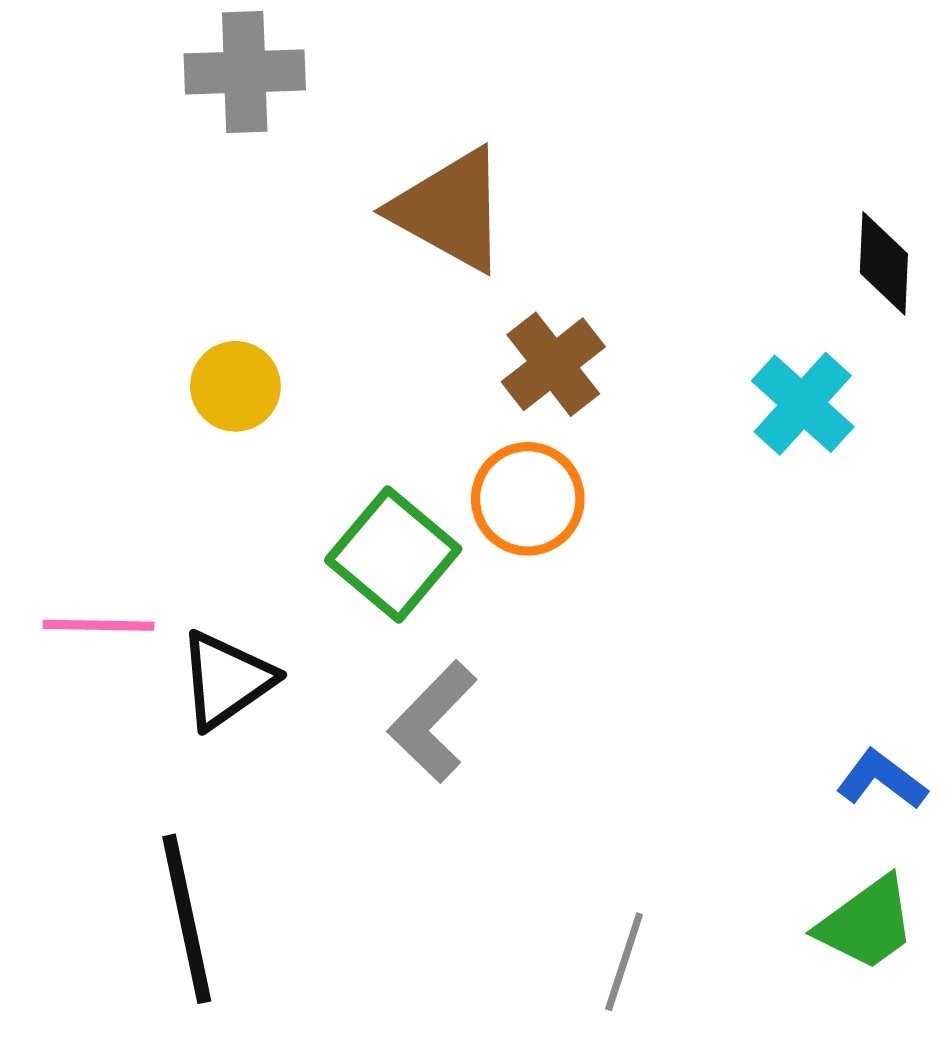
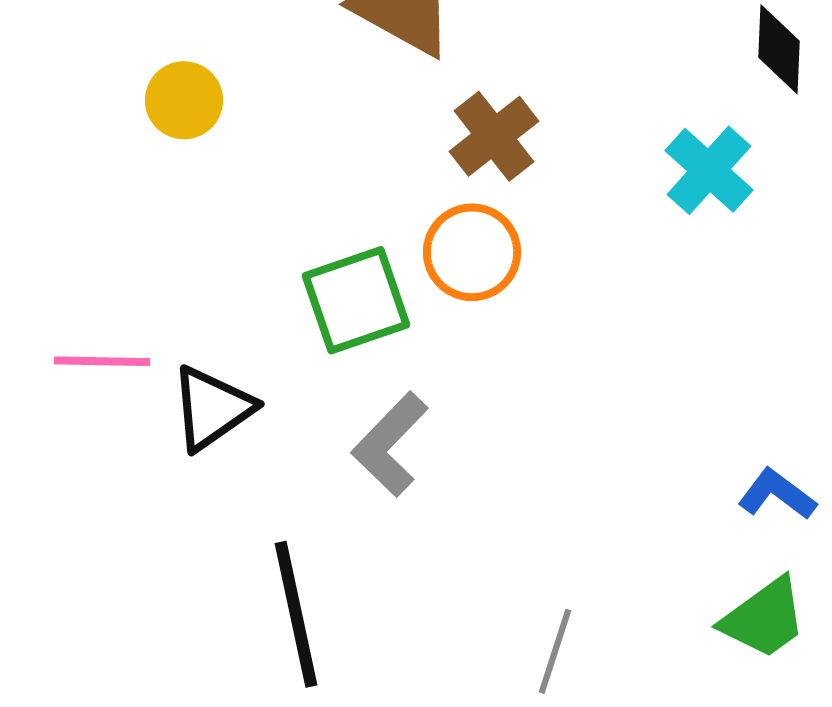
yellow circle: (235, 386) -> (184, 100), moved
green square: (393, 555) -> (356, 300), turned 31
black line: (187, 919) -> (296, 614), moved

